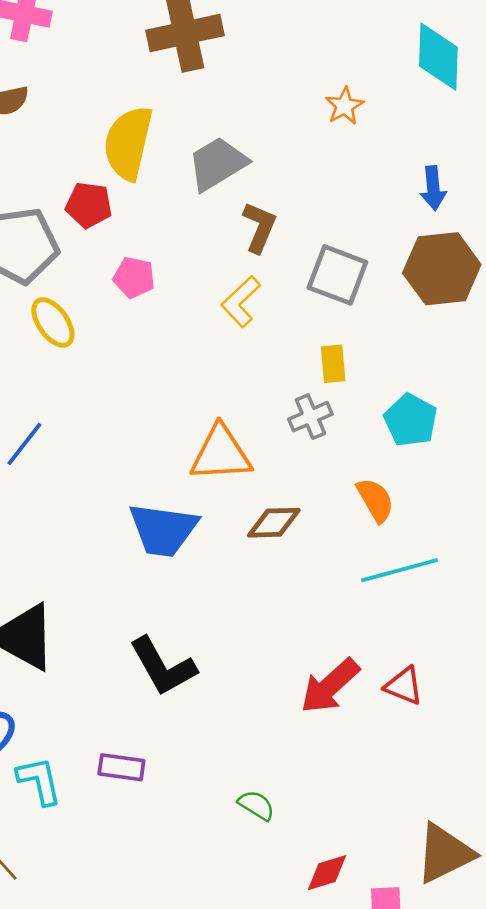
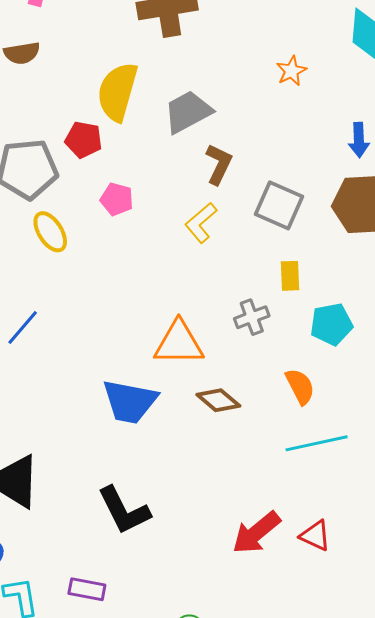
yellow rectangle: (333, 364) -> (290, 276), moved
cyan pentagon: (411, 420) -> (331, 324), turned 30
brown diamond: (274, 523) -> (218, 400), turned 39

